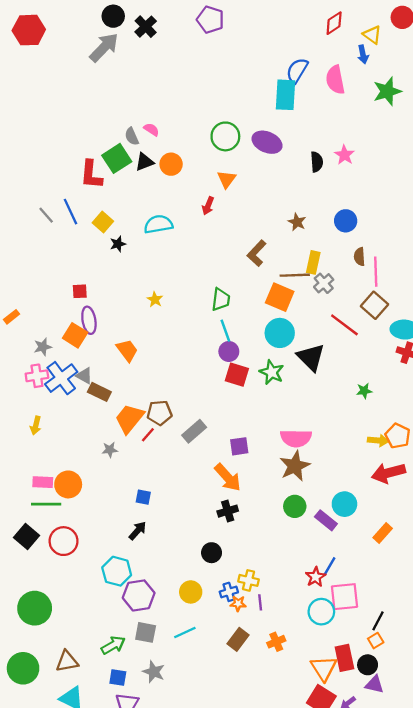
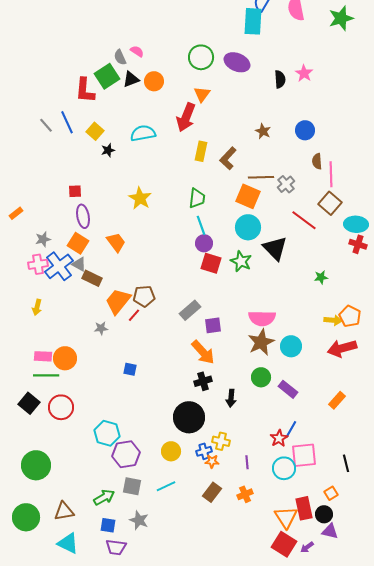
red arrow: (208, 206) -> (186, 117), size x1.8
yellow rectangle: (313, 262) -> (201, 151), moved
yellow star: (155, 299) -> (140, 198), size x1.6
orange square: (75, 335) -> (78, 243), moved
gray rectangle: (194, 431) -> (190, 310), moved
cyan circle: (344, 504) -> (291, 346), moved
black arrow: (138, 531) -> (231, 398), moved, turned 144
black circle: (212, 553) -> (189, 417), size x1.8
purple line: (260, 602) -> (247, 462), moved
black line: (378, 621) -> (346, 463), moved, turned -42

